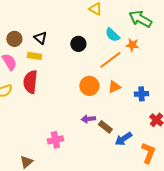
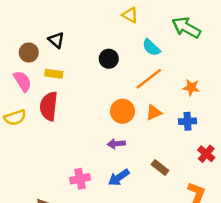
black triangle: (40, 38) -> (56, 40), moved
orange star: (132, 45) -> (191, 88), moved
purple arrow: (88, 119) -> (116, 144), moved
brown rectangle: (105, 127) -> (160, 168), moved
blue arrow: (123, 139) -> (119, 178), moved

